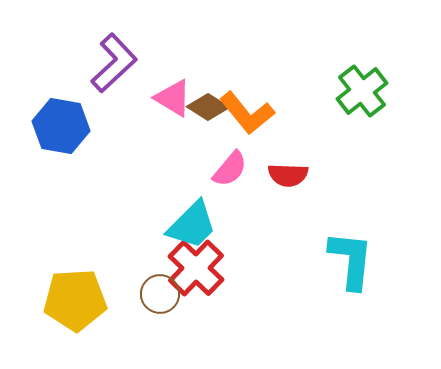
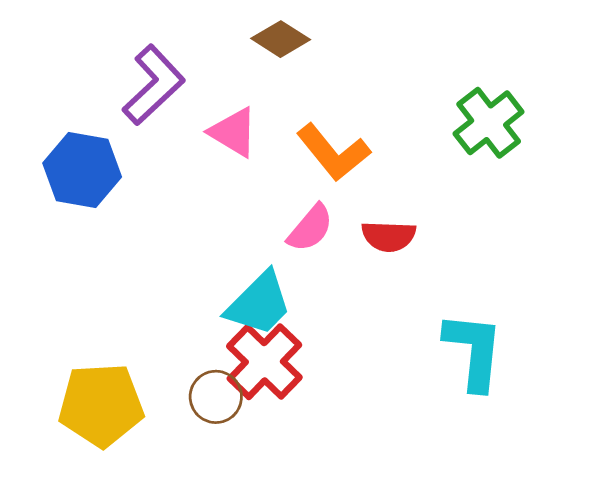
brown diamond: (208, 107) -> (281, 39), moved

